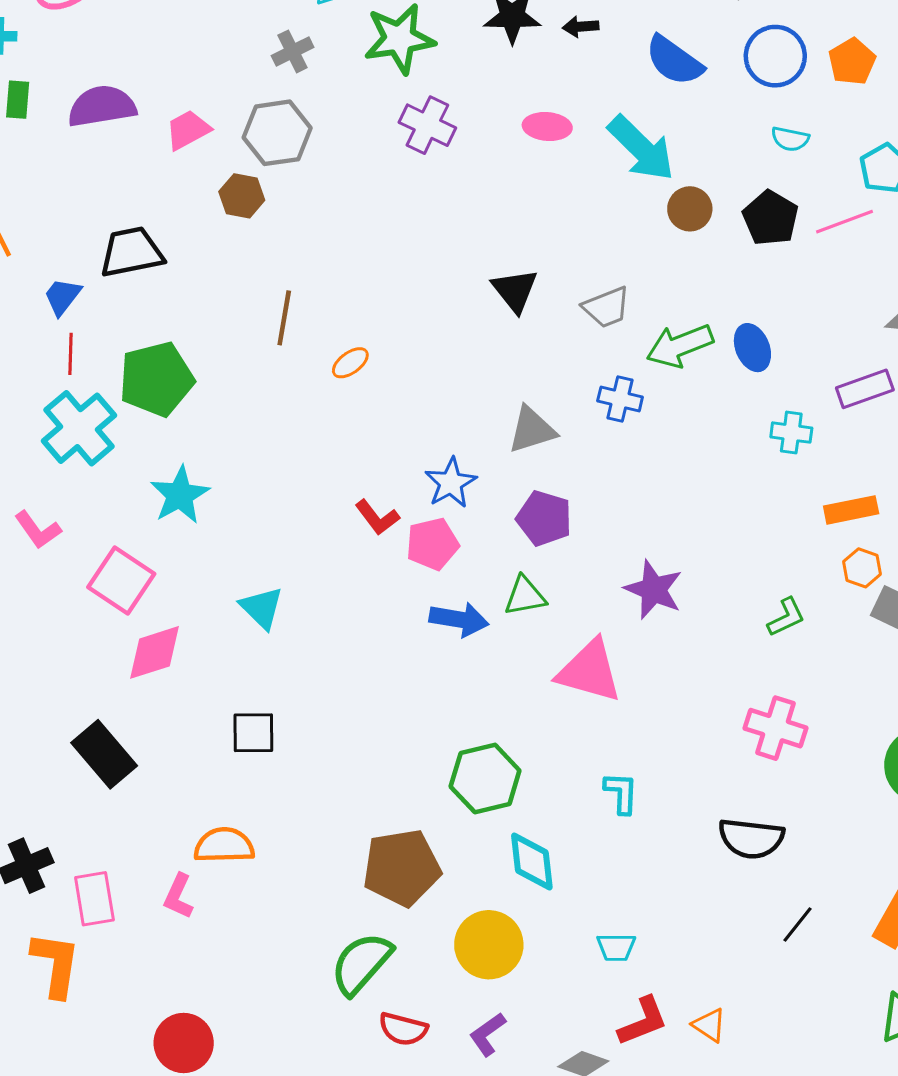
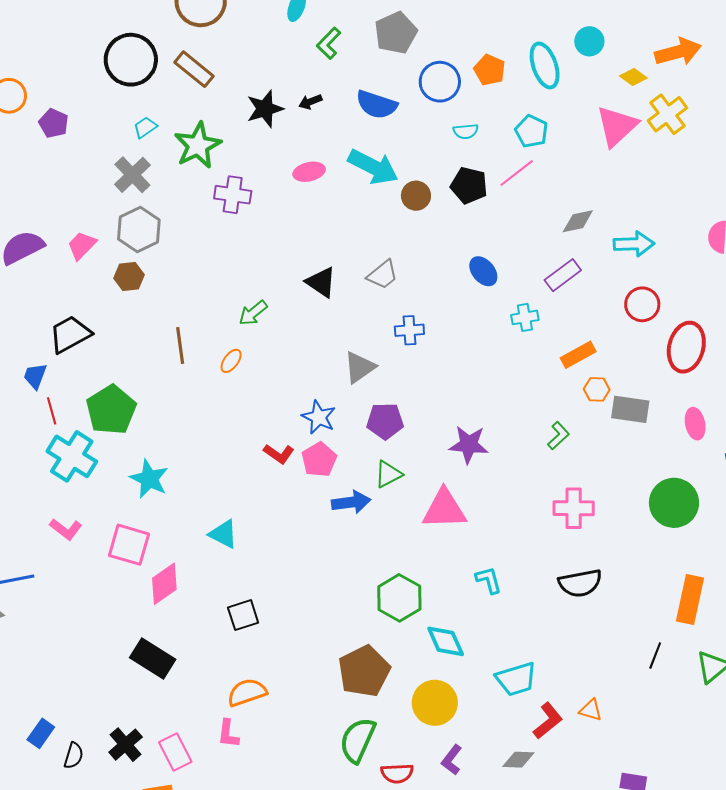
gray cross: (293, 51) -> (132, 175), size x1.4
green arrow: (680, 346) -> (253, 313), moved, size x0.7
black line: (797, 924) -> (655, 655), moved
cyan trapezoid: (616, 947) -> (516, 679), size x1.6

